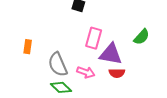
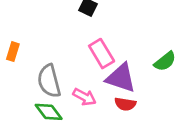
pink rectangle: (94, 38) -> (102, 54), turned -55

